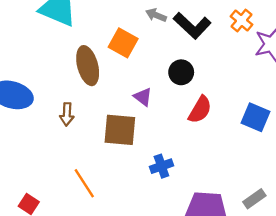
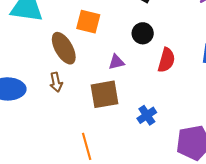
purple triangle: (143, 97) -> (116, 62), turned -36
brown arrow: (67, 114) -> (56, 82), moved
orange line: (84, 183) -> (87, 146), turned 32

